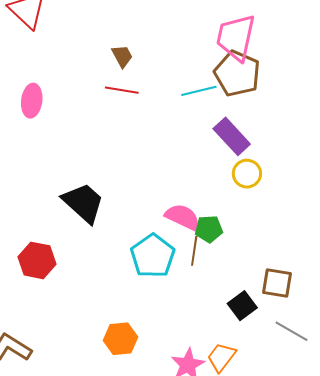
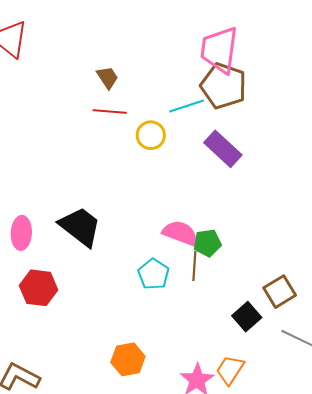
pink ellipse: (32, 101) -> (21, 233), moved
yellow circle: (247, 174) -> (151, 135), moved
cyan pentagon: (153, 256) -> (154, 274), size x0.7
brown square: (277, 283) -> (280, 292), turned -36

